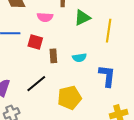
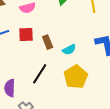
cyan semicircle: (79, 58) -> (69, 50), moved

